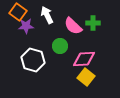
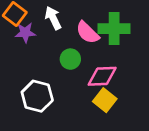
green cross: (93, 23) -> (114, 29), size x1.6
white hexagon: (33, 60) -> (37, 96), moved

